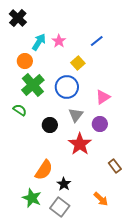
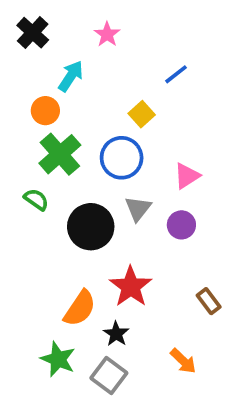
pink star: (59, 41) -> (107, 34), moved
black circle: (50, 125) -> (91, 227), size x1.6
red star: (80, 144) -> (131, 287), moved

